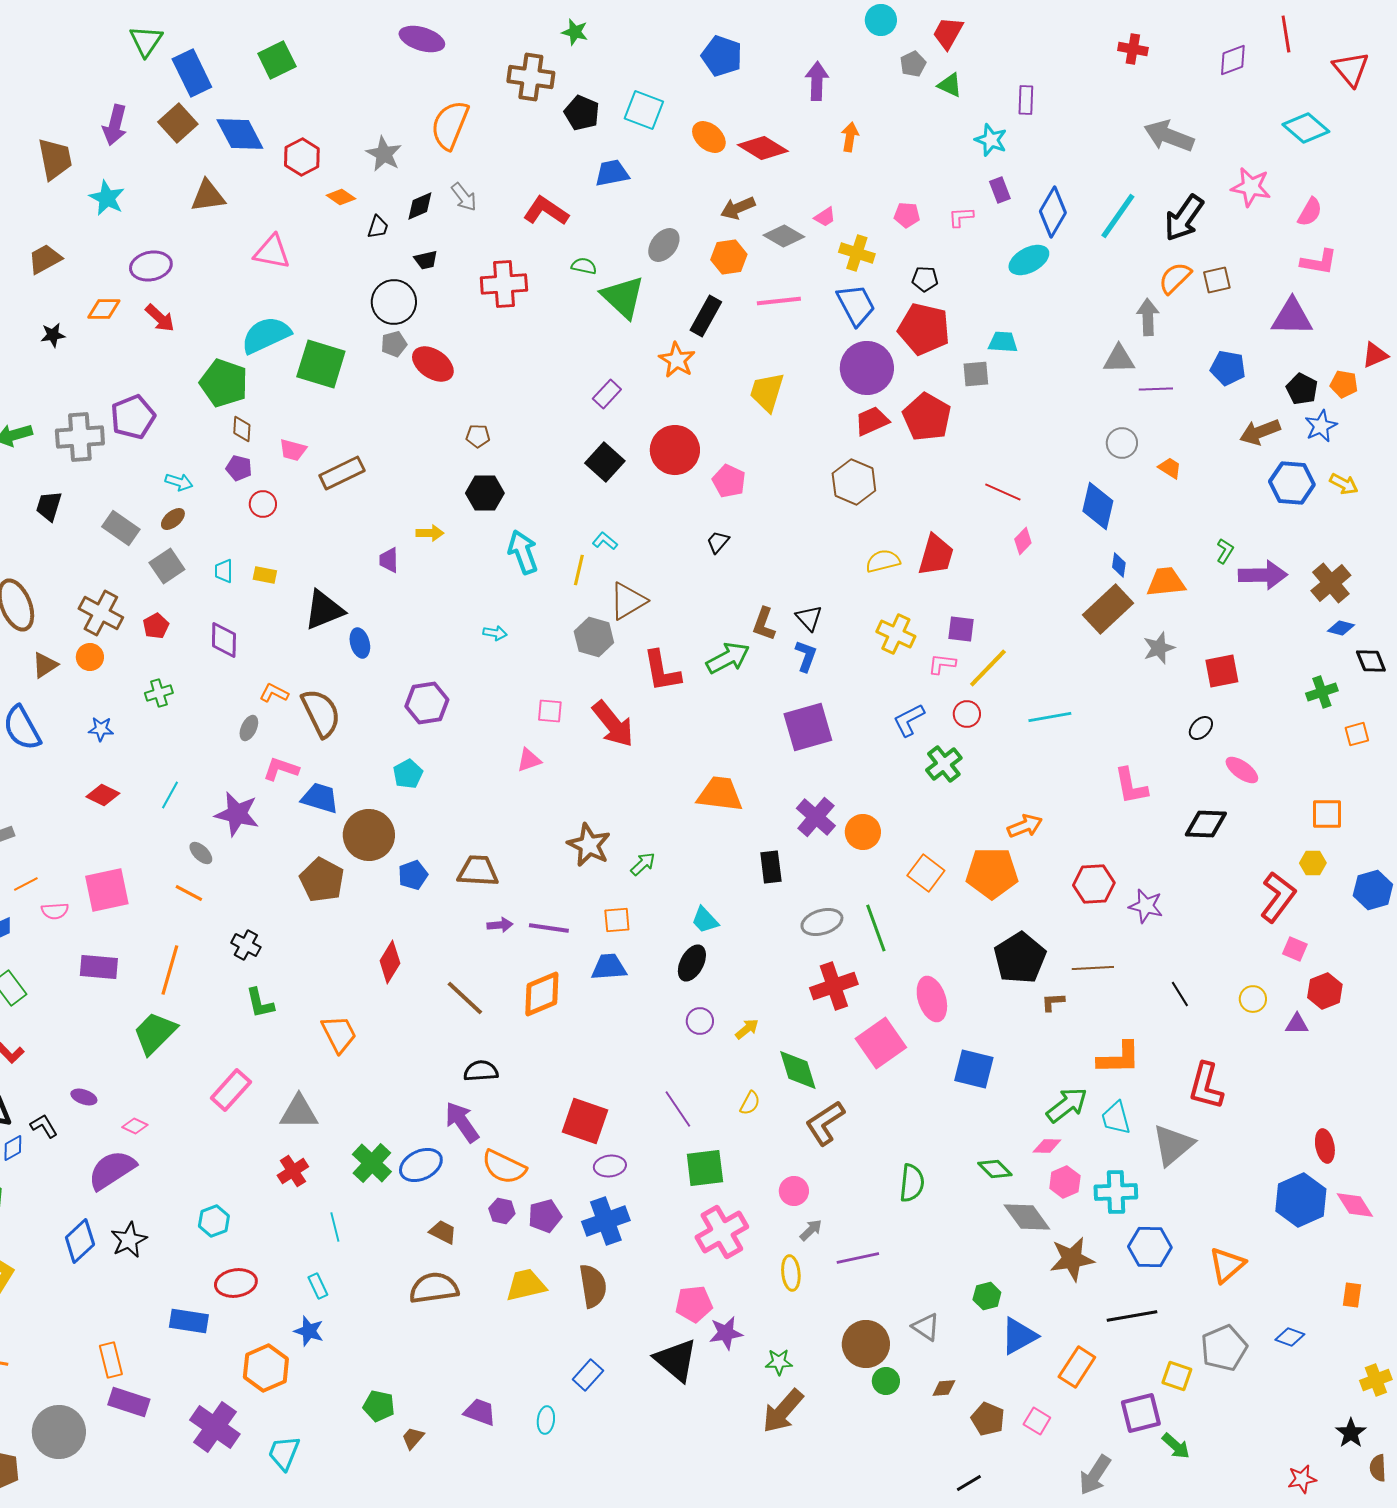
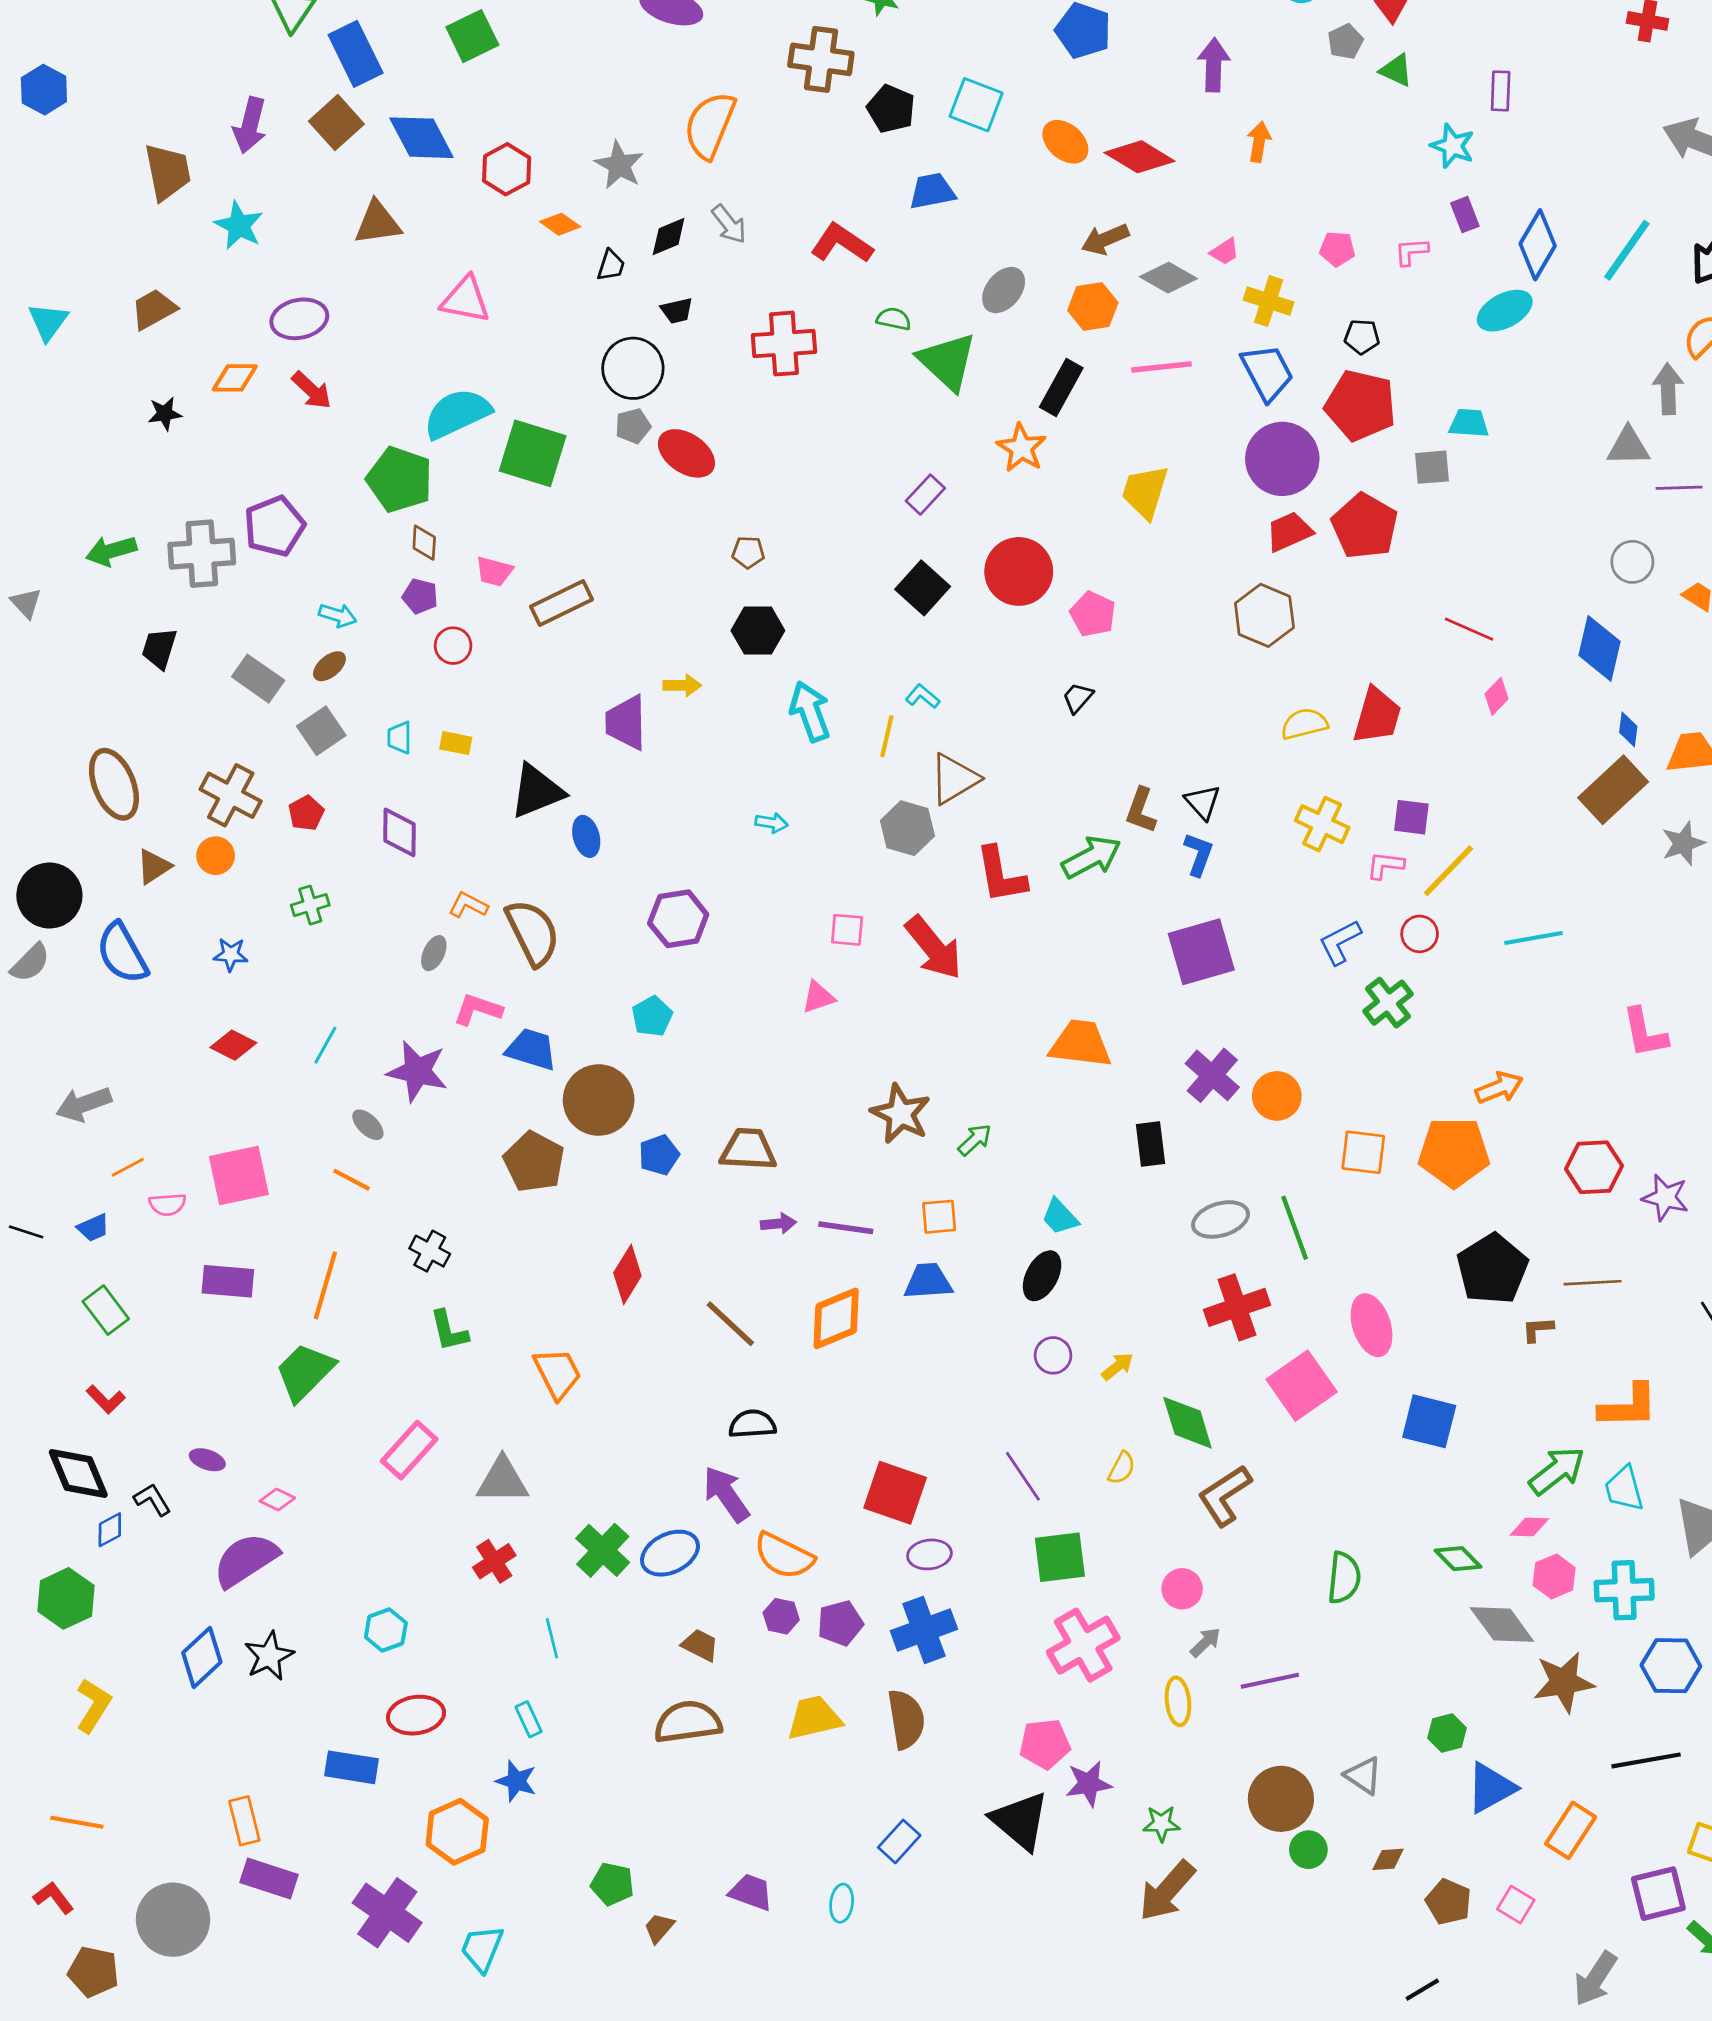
purple trapezoid: (389, 560) -> (626, 722), size x1.6
orange square: (926, 873) -> (1363, 1152), turned -30

